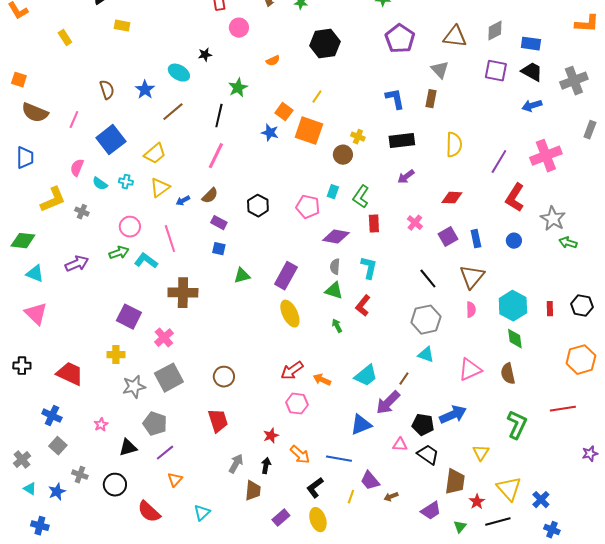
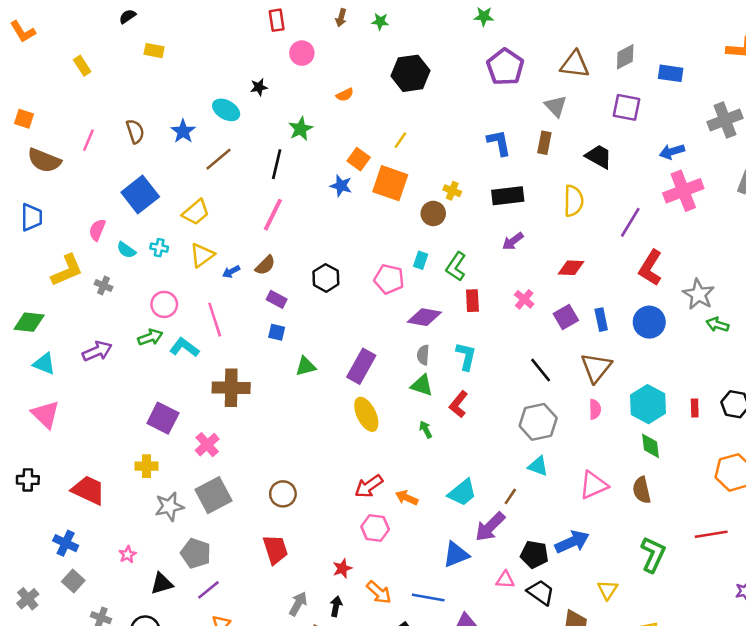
black trapezoid: (532, 72) -> (599, 157), moved
pink line: (74, 120) -> (88, 140), moved
pink cross: (546, 156) -> (683, 191), moved
blue circle: (514, 241) -> (649, 322), size x1.6

